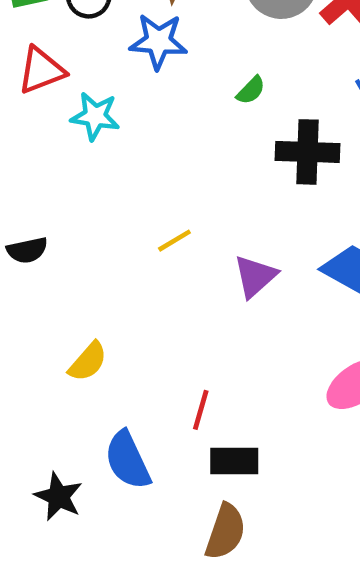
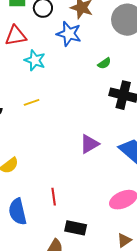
yellow line: (174, 241) -> (32, 102), moved
red line: (201, 410) -> (54, 197), turned -36
black rectangle: (234, 461) -> (76, 228), moved

